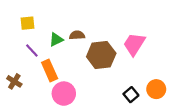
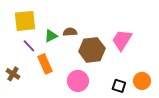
yellow square: (28, 23) -> (25, 21), size x1.6
pink circle: (64, 94) -> (78, 81), moved
black square: (131, 95) -> (119, 86), turned -32

